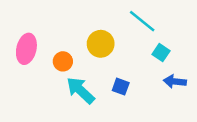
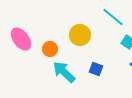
pink ellipse: (26, 49) -> (21, 39), turned -50

